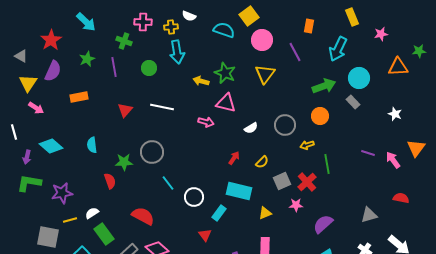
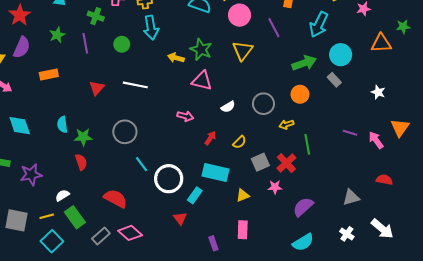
pink arrow: (206, 122) -> (185, 116), moved
cyan diamond: (51, 146) -> (20, 126), turned 30
green star: (124, 162) -> (83, 137), moved
white circle: (194, 197) -> (169, 179), size x1.4
yellow line: (70, 220) -> (47, 216), moved

